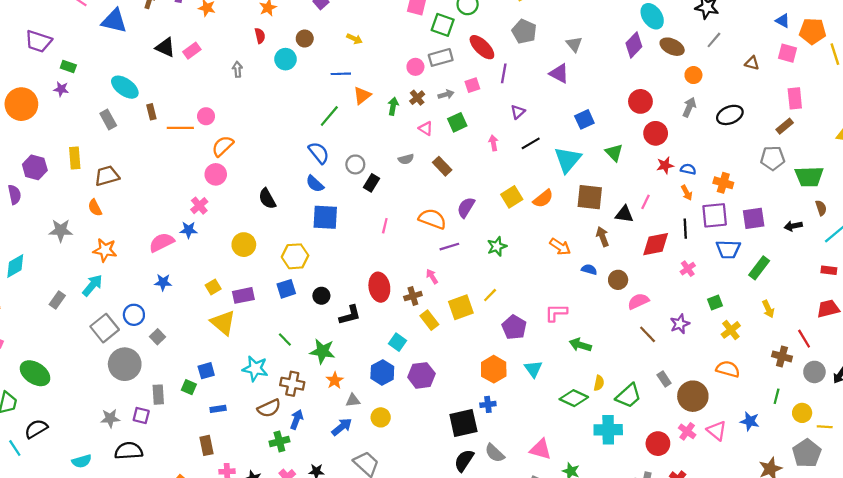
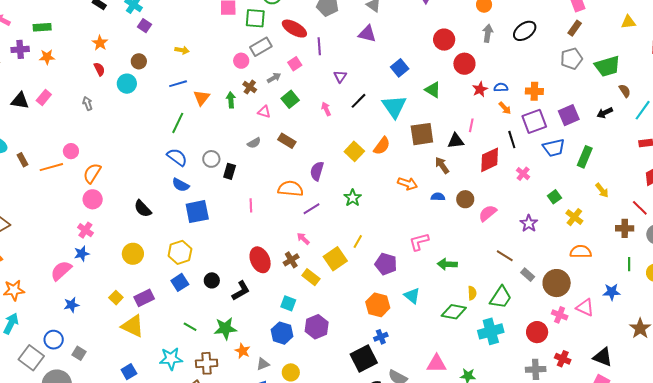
brown line: (648, 334) -> (505, 256), moved

